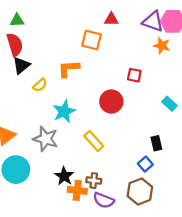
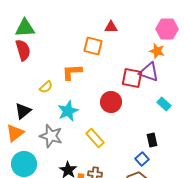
green triangle: (17, 20) -> (25, 28), size x1.5
purple triangle: (153, 21) -> (149, 72), moved
black triangle: (21, 65) -> (23, 111), moved
red square: (134, 75) -> (132, 78), size x1.5

